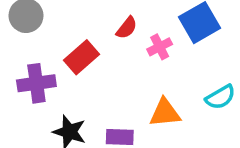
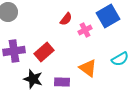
red rectangle: (82, 57) -> (44, 52), moved
orange triangle: (165, 113) -> (88, 68), turned 42

